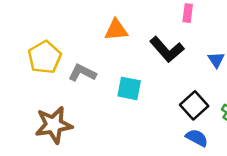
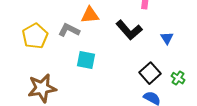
gray L-shape: (82, 73) -> (69, 30), moved
cyan square: (129, 88) -> (86, 60), moved

